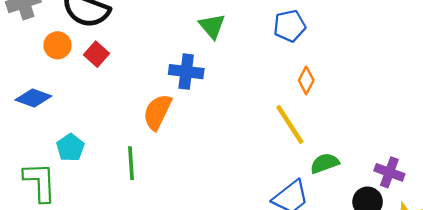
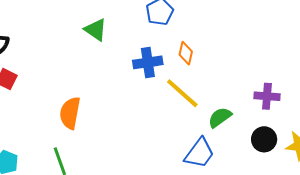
blue cross: (186, 72) -> (148, 62), moved
purple cross: (389, 172) -> (267, 96), moved

